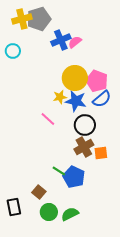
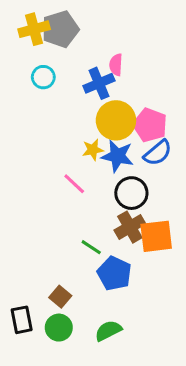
blue cross: (61, 40) -> (99, 83), moved
pink semicircle: (75, 42) -> (116, 65), turned -48
cyan circle: (13, 51) -> (43, 77), moved
orange square: (101, 153) -> (156, 236), size x1.6
green line: (59, 171) -> (91, 247), moved
green circle: (49, 212) -> (59, 328), moved

